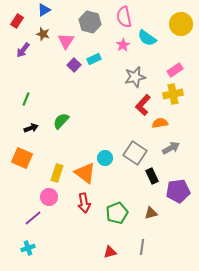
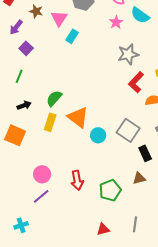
cyan rectangle: (94, 59) -> (72, 36), moved, turned -32
purple square: (74, 65) -> (26, 48), moved
yellow rectangle: (57, 173) -> (50, 122), moved
orange triangle: (85, 173) -> (78, 117), moved
brown triangle: (151, 213) -> (139, 178), moved
purple line: (33, 218) -> (41, 196), moved

